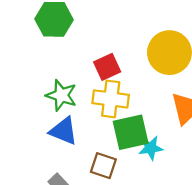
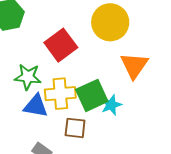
red square: (107, 67) -> (61, 45), size x1.4
yellow cross: (111, 99) -> (60, 94), moved

